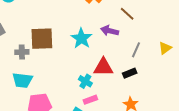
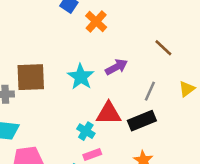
brown line: (127, 14) -> (163, 48), moved
purple arrow: (110, 31) -> (116, 67), turned 138
black rectangle: (130, 73) -> (142, 121), size x1.5

